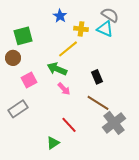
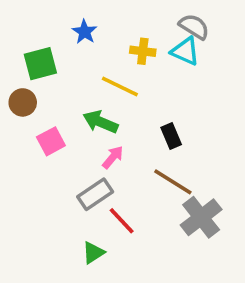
blue star: (60, 16) -> (85, 32), moved
yellow line: (68, 49) -> (120, 87), turned 65
pink arrow: (64, 89) -> (113, 157), turned -96
gray rectangle: (18, 109) -> (95, 194), moved

